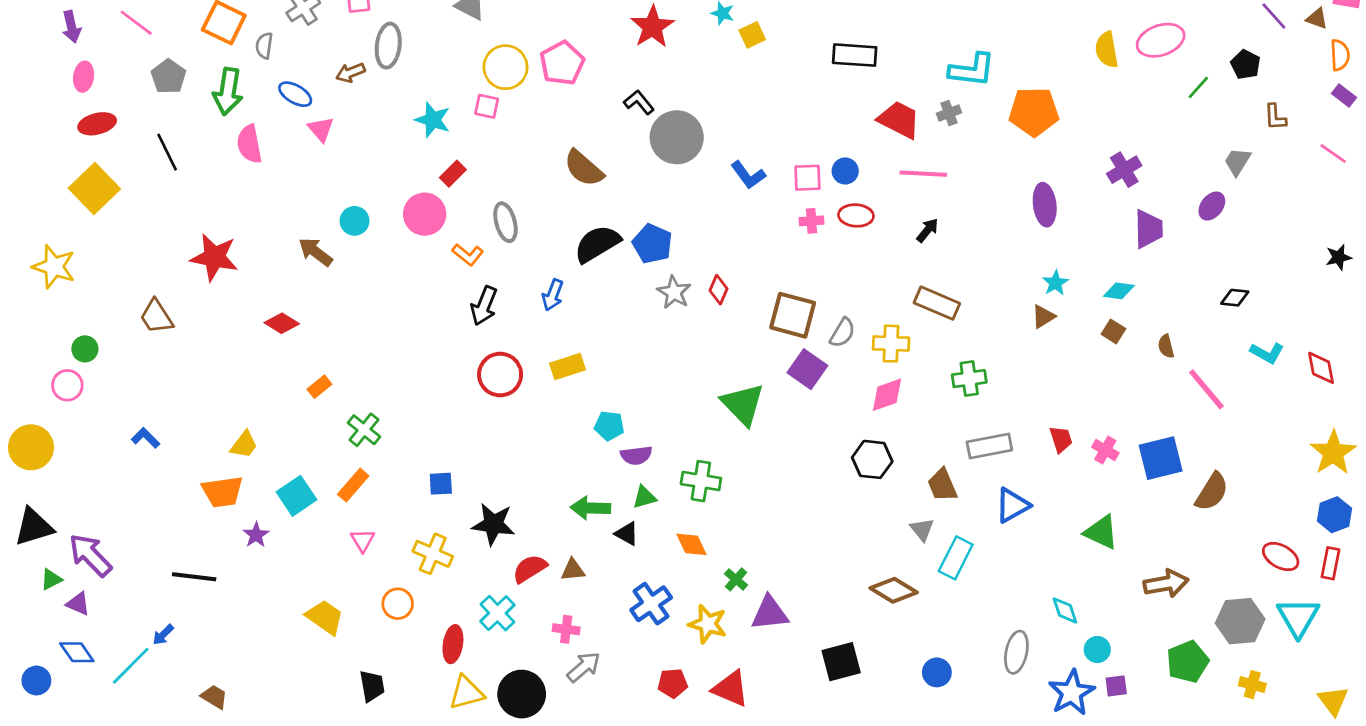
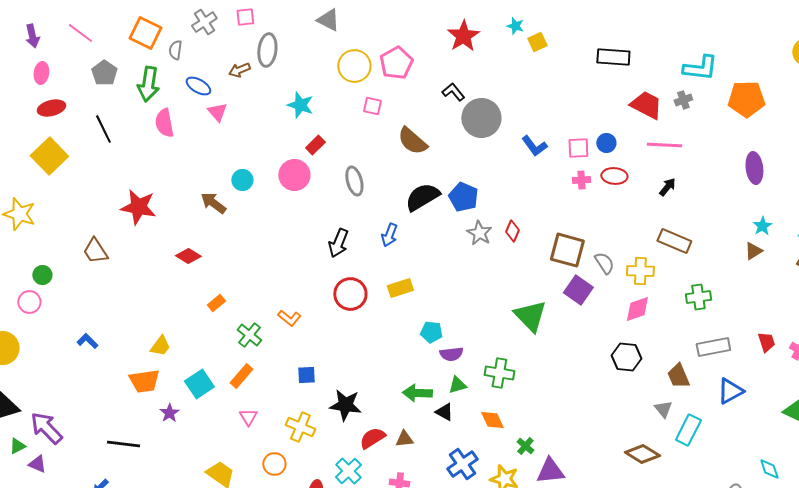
pink square: (487, 106) -> (372, 106), moved
orange L-shape: (468, 255) -> (289, 318), moved
gray semicircle: (842, 333) -> (604, 263), turned -65

